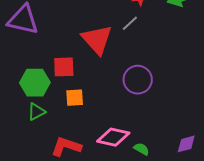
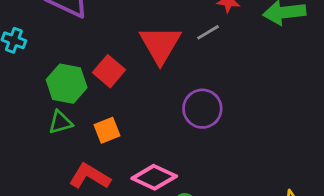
red square: (64, 67) -> (109, 71), turned 30
orange square: (75, 98) -> (107, 130), moved, turned -30

